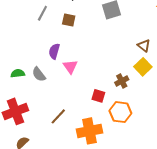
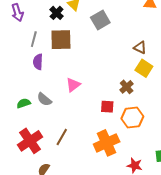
brown square: (69, 20) -> (61, 40), size x1.6
purple semicircle: (54, 51) -> (38, 62), moved
pink triangle: (70, 67) -> (73, 85), turned 42
brown line: (58, 116) -> (62, 137), moved

